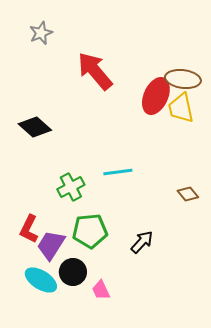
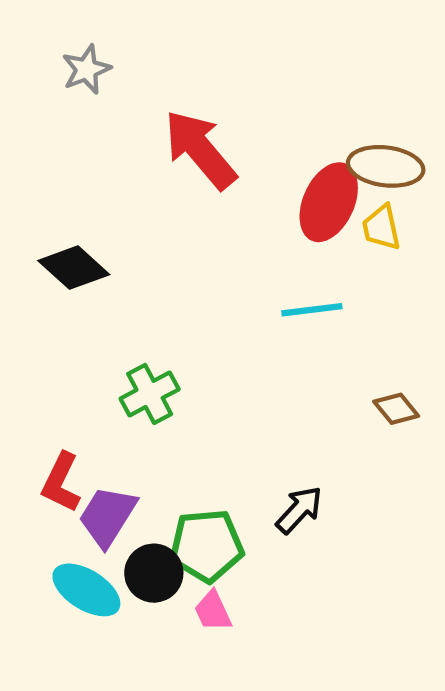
yellow trapezoid: (181, 108) -> (381, 227), size x0.7
cyan line: (118, 172) -> (312, 310), moved
green pentagon: (90, 231) -> (207, 546), moved

